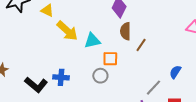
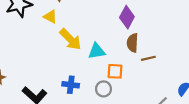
brown line: (141, 45) -> (148, 58), turned 40
blue cross: (61, 77) -> (71, 85), moved

